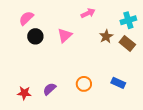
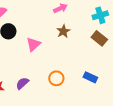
pink triangle: (65, 35) -> (33, 44), moved
brown star: (106, 36) -> (63, 31), moved

